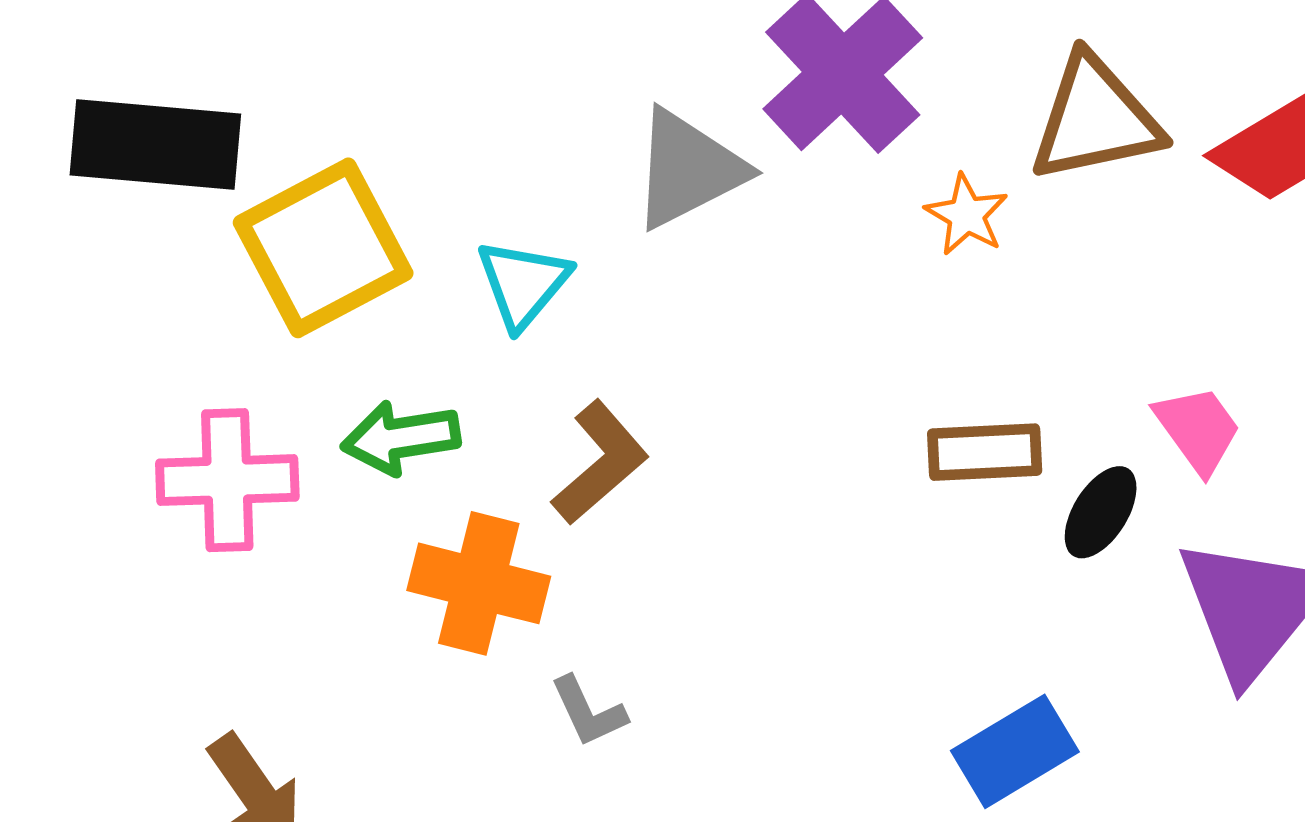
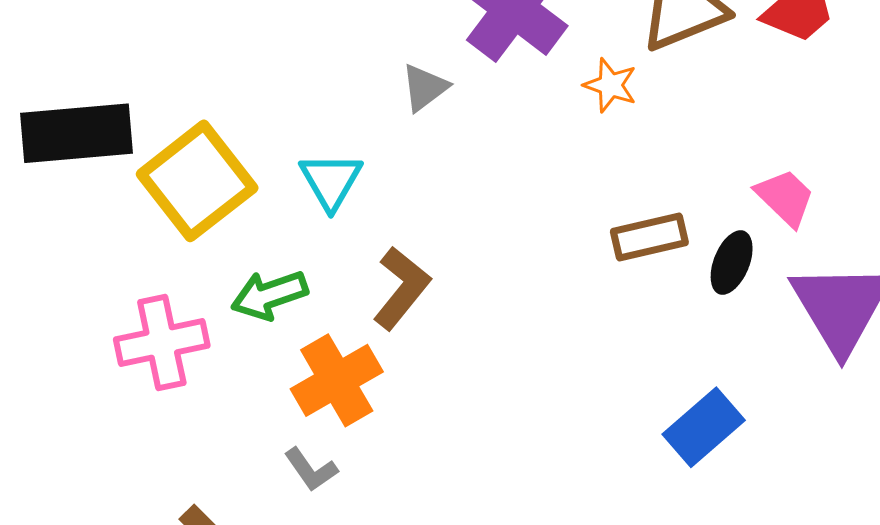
gray triangle: (688, 169) -> (425, 88), size x0.6
orange cross: (479, 583) -> (337, 380), turned -34
gray L-shape: (588, 712) -> (311, 470), moved

